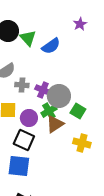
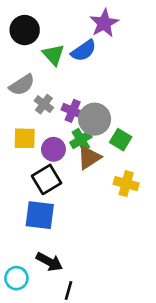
purple star: (80, 24) -> (104, 23), moved, size x1.5
green triangle: (28, 38) -> (53, 55), moved
gray cross: (22, 85) -> (44, 104), turned 32
black square: (24, 140) -> (47, 179), turned 35

